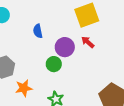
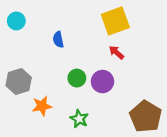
purple circle: (65, 47) -> (102, 82), moved

